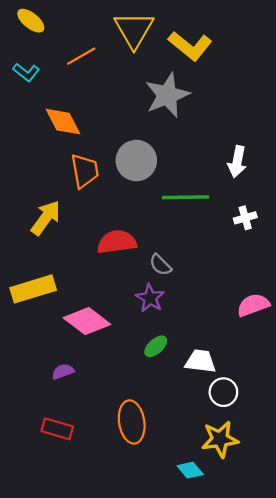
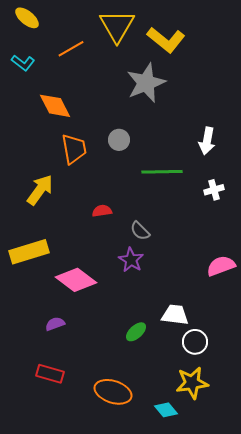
gray circle: (136, 161) -> (119, 140), size x0.6
red semicircle: (117, 242) -> (102, 211), size x0.6
green ellipse: (156, 346) -> (136, 332), moved
orange ellipse: (132, 422) -> (113, 392), moved, turned -63

